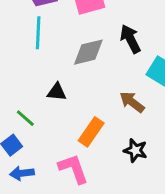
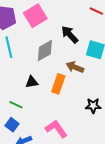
brown arrow: (132, 102) -> (75, 67), moved
orange rectangle: (91, 132) -> (58, 84), moved

